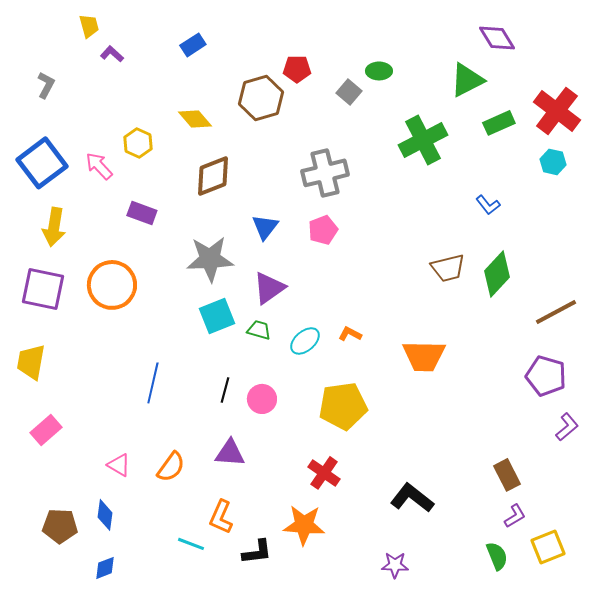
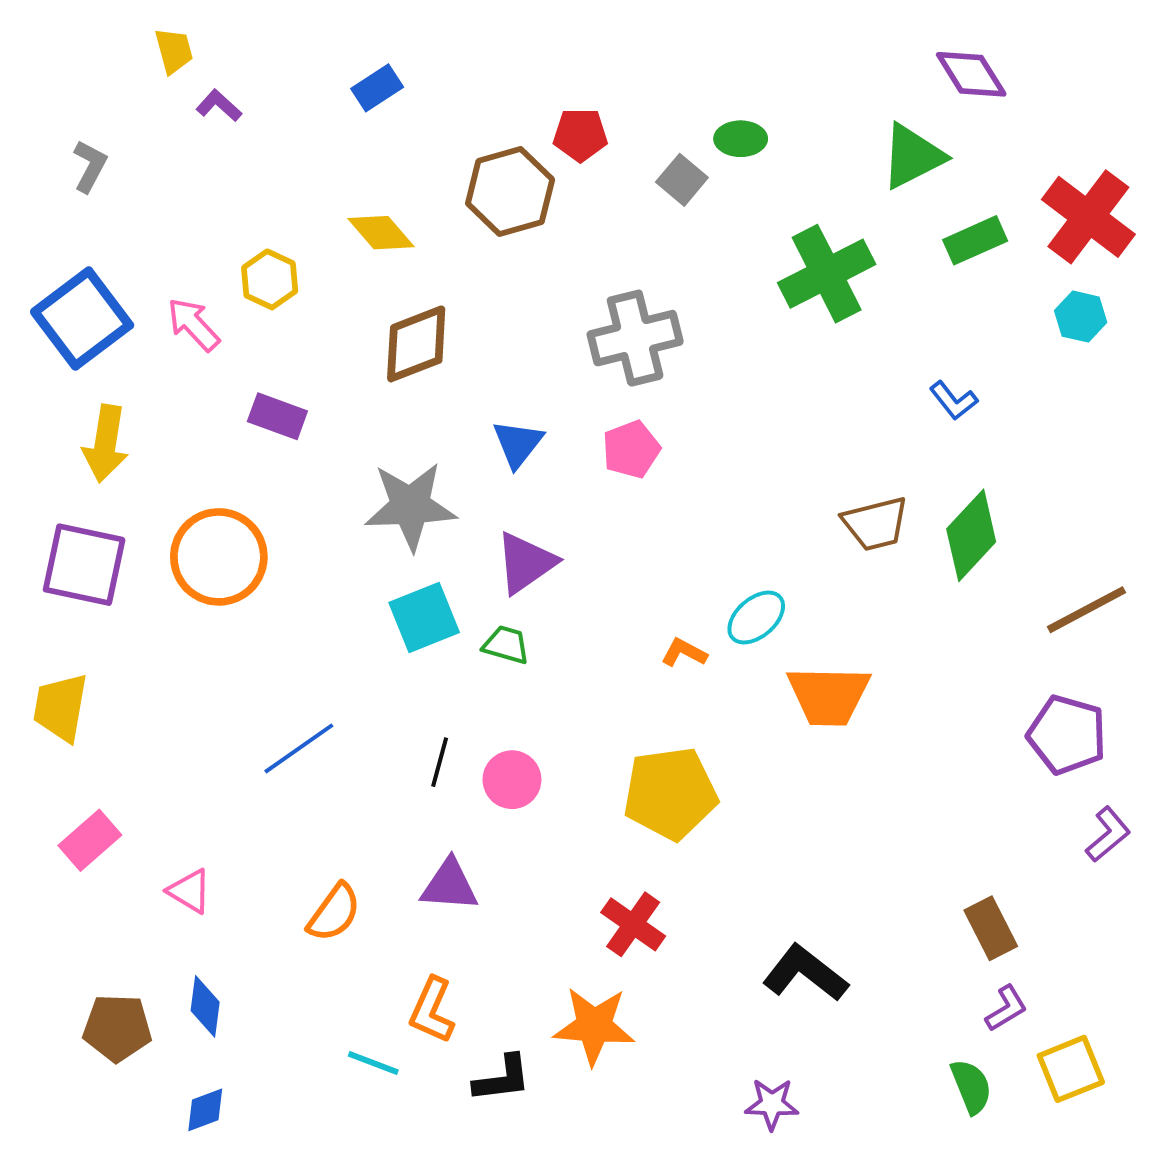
cyan ellipse: (305, 341) -> (756, 617), moved
blue line: (153, 383) -> (299, 748), turned 42
pink triangle: (119, 465) -> (190, 891), moved

